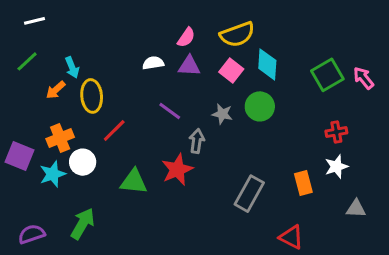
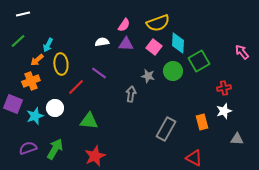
cyan arrow: (72, 67) -> (48, 45), turned 48
green square: (327, 75) -> (199, 61), moved
purple line: (170, 111) -> (99, 73), moved
orange cross: (60, 138) -> (31, 81), moved
red star: (177, 170) -> (95, 156), moved
purple semicircle: (32, 234) -> (28, 148), moved

